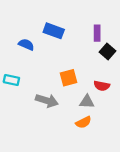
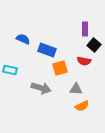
blue rectangle: (54, 31) -> (47, 50), moved
red semicircle: (102, 86) -> (84, 61), moved
orange semicircle: (83, 122) -> (82, 106), moved

